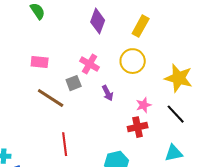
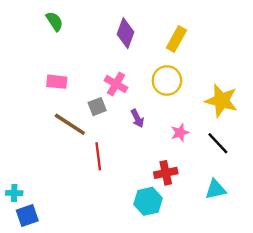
red cross: (138, 127) -> (166, 173), moved
red line: (65, 144) -> (98, 156), moved

